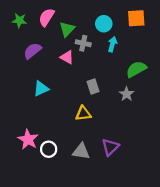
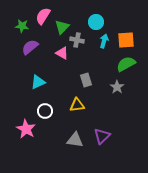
orange square: (136, 18) -> (126, 40), moved
green star: (19, 20) -> (22, 26), moved
white circle: (49, 149) -> (45, 111), moved

